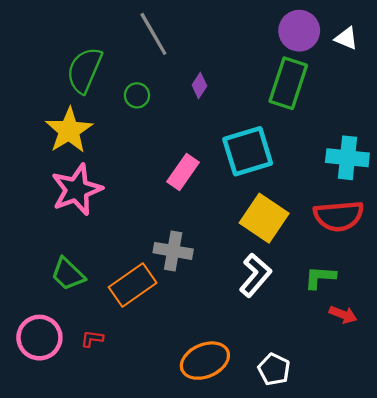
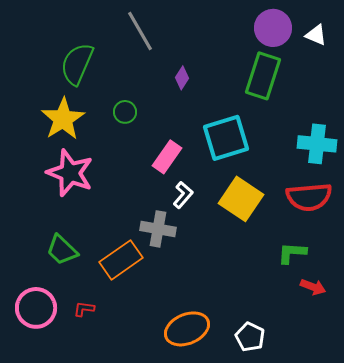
green circle: (137, 95) -> (125, 112), moved
pink star: (77, 190) -> (70, 173), turned -30
white L-shape: (255, 275) -> (183, 195), moved, size x0.7

